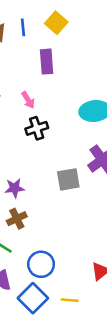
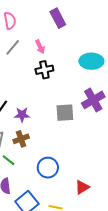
purple rectangle: (47, 62) -> (58, 18), turned -30
blue circle: (41, 264) -> (48, 168), moved

